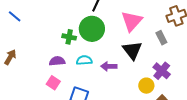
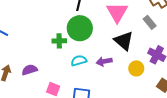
purple semicircle: (57, 61) -> (30, 70), moved
yellow circle: (146, 86) -> (136, 68), moved

